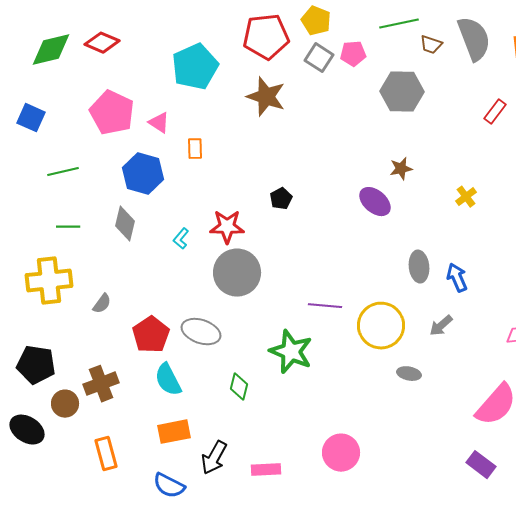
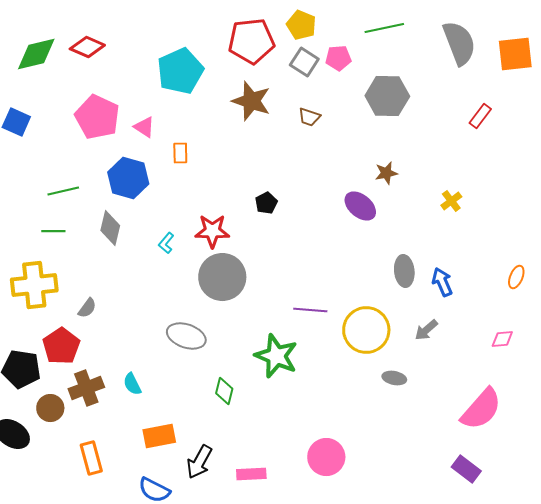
brown trapezoid: (431, 45) -> (309, 117), moved
green line: (63, 172) -> (63, 191), moved
red pentagon: (151, 335) -> (61, 346), moved
cyan semicircle: (168, 380) -> (132, 384), moved, size x0.7

